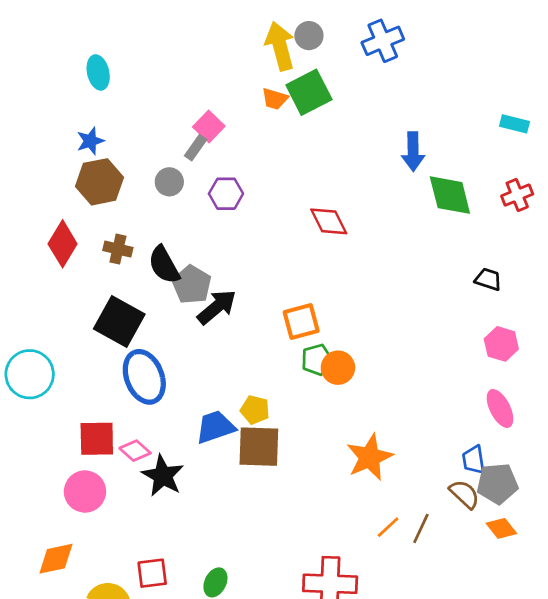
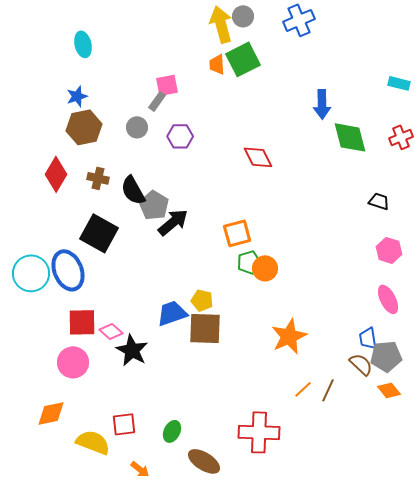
orange trapezoid: (275, 99) -> (217, 64), turned 70
pink square: (209, 126) -> (167, 85), turned 35
blue ellipse: (144, 377) -> (68, 270), moved

